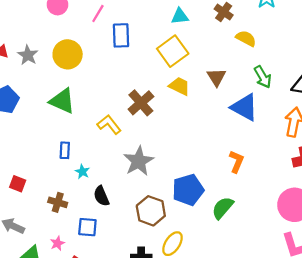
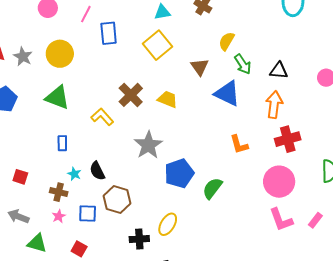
yellow semicircle: (246, 38) -> (227, 41), moved, turned -84
yellow trapezoid: (179, 86) -> (168, 99), moved
gray star: (139, 161) -> (148, 145), moved
orange L-shape: (237, 162) -> (239, 144), moved, turned 145
cyan star: (82, 172) -> (74, 174), moved
black semicircle: (101, 196) -> (97, 171), moved
brown hexagon: (151, 211) -> (117, 200), moved
pink star: (57, 243) -> (59, 216), moved

